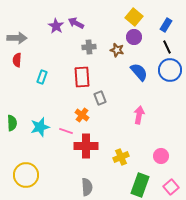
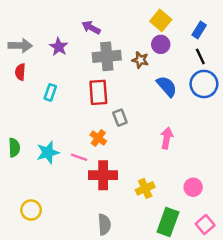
purple star: (56, 26) -> (59, 47), moved
gray cross: (89, 47) -> (107, 56), size x1.6
yellow circle: (26, 175) -> (31, 210), size x0.7

